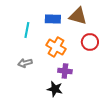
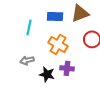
brown triangle: (78, 16) -> (80, 13), turned -36
black star: (55, 89) -> (47, 74), moved

